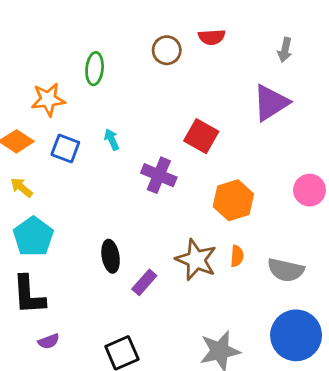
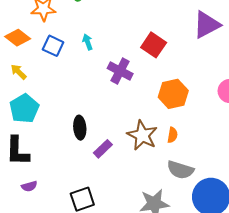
gray semicircle: (286, 270) -> (180, 170), moved

